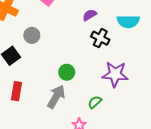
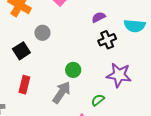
black cross: (100, 38) -> (107, 40), turned 36

